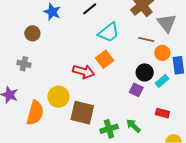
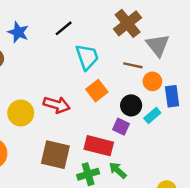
cyan trapezoid: (109, 32) -> (87, 57), turned -70
orange square: (105, 59) -> (97, 91), moved
yellow circle: (58, 97) -> (21, 113), moved
red rectangle: (162, 113) -> (99, 146), moved, size x1.6

